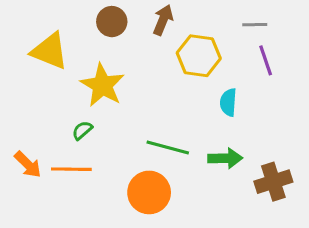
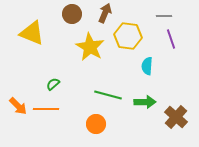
yellow star: (102, 85) -> (90, 47), moved
brown cross: (273, 182) -> (176, 117), turned -30
orange circle: (149, 192) -> (96, 124), size x0.7

